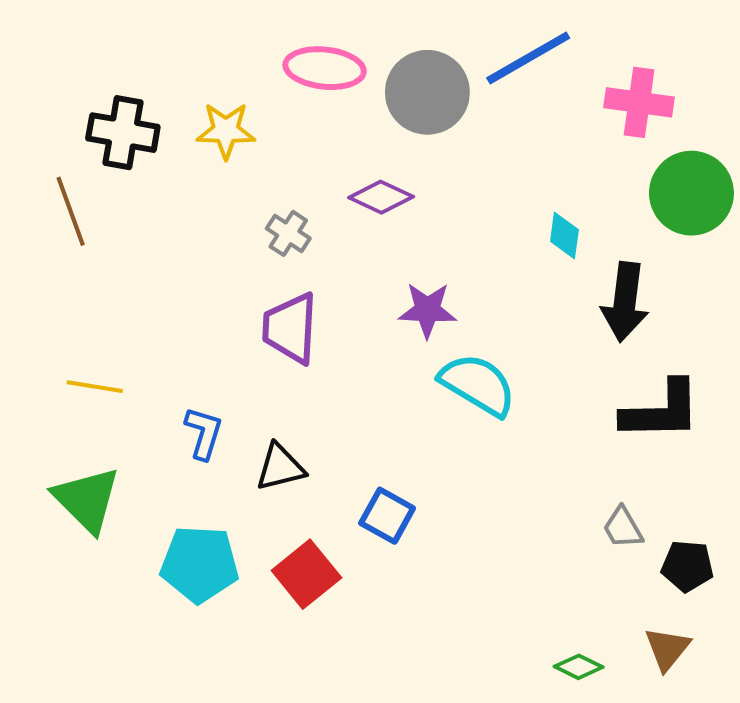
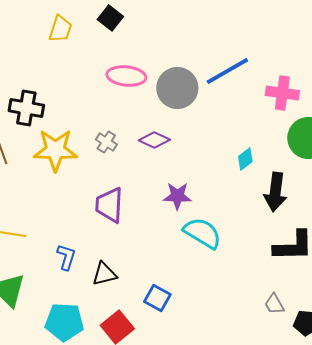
yellow star: (226, 131) -> (55, 150), moved, size x1.5
gray cross: (288, 233) -> (106, 142), moved
cyan diamond: (564, 235) -> (245, 159), turned 45

